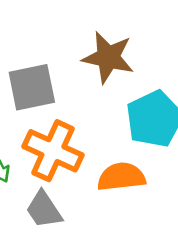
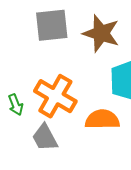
gray square: (32, 87) -> (52, 25), moved

